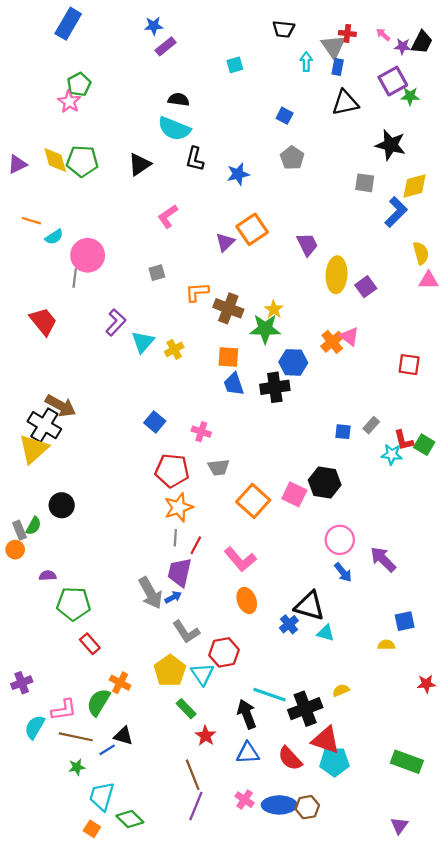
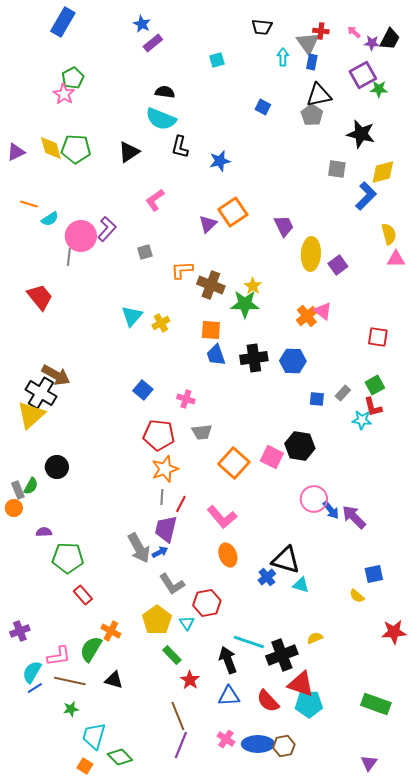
blue star: (154, 26) -> (142, 24), turned 30
gray pentagon: (292, 158) -> (312, 115), moved
purple L-shape: (116, 322) -> (107, 229), moved
blue hexagon: (293, 362) -> (293, 361), moved
green square: (424, 445) -> (375, 385), moved, turned 30
blue arrow: (343, 572) -> (331, 510), moved
yellow semicircle: (386, 645) -> (357, 596), turned -140
cyan triangle: (202, 674) -> (187, 623), size x0.7
red star: (426, 684) -> (394, 632), size x1.4
blue line: (107, 750) -> (35, 688), moved

